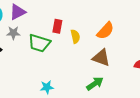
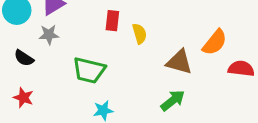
orange semicircle: (105, 31) -> (215, 42), moved
green trapezoid: (39, 43) -> (89, 70), moved

